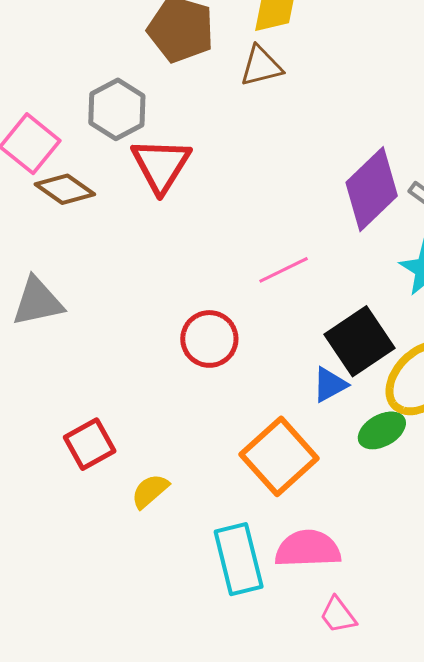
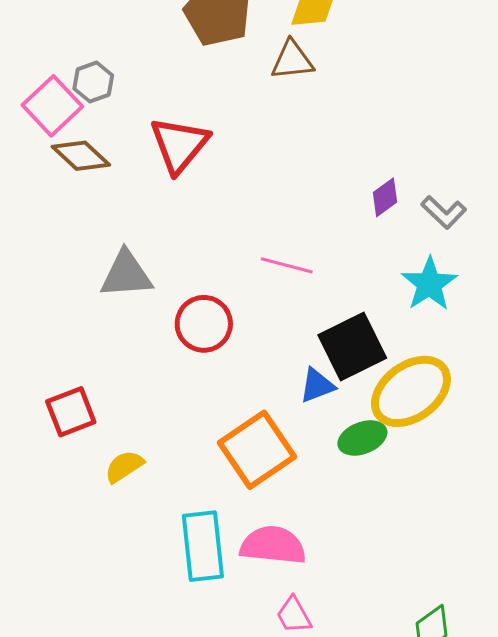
gray hexagon: (117, 109) -> (93, 82), moved, size x0.7
purple diamond: (372, 189) -> (385, 197), size x0.5
pink line: (284, 270) -> (287, 265), turned 33
gray triangle: (38, 302) -> (126, 274), moved

